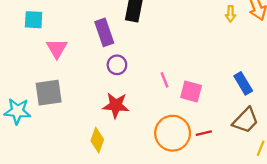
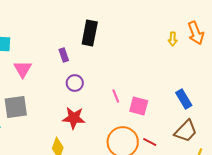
purple rectangle: (104, 32) -> (64, 55), size x0.6
red line: (204, 133) -> (150, 142), turned 40

